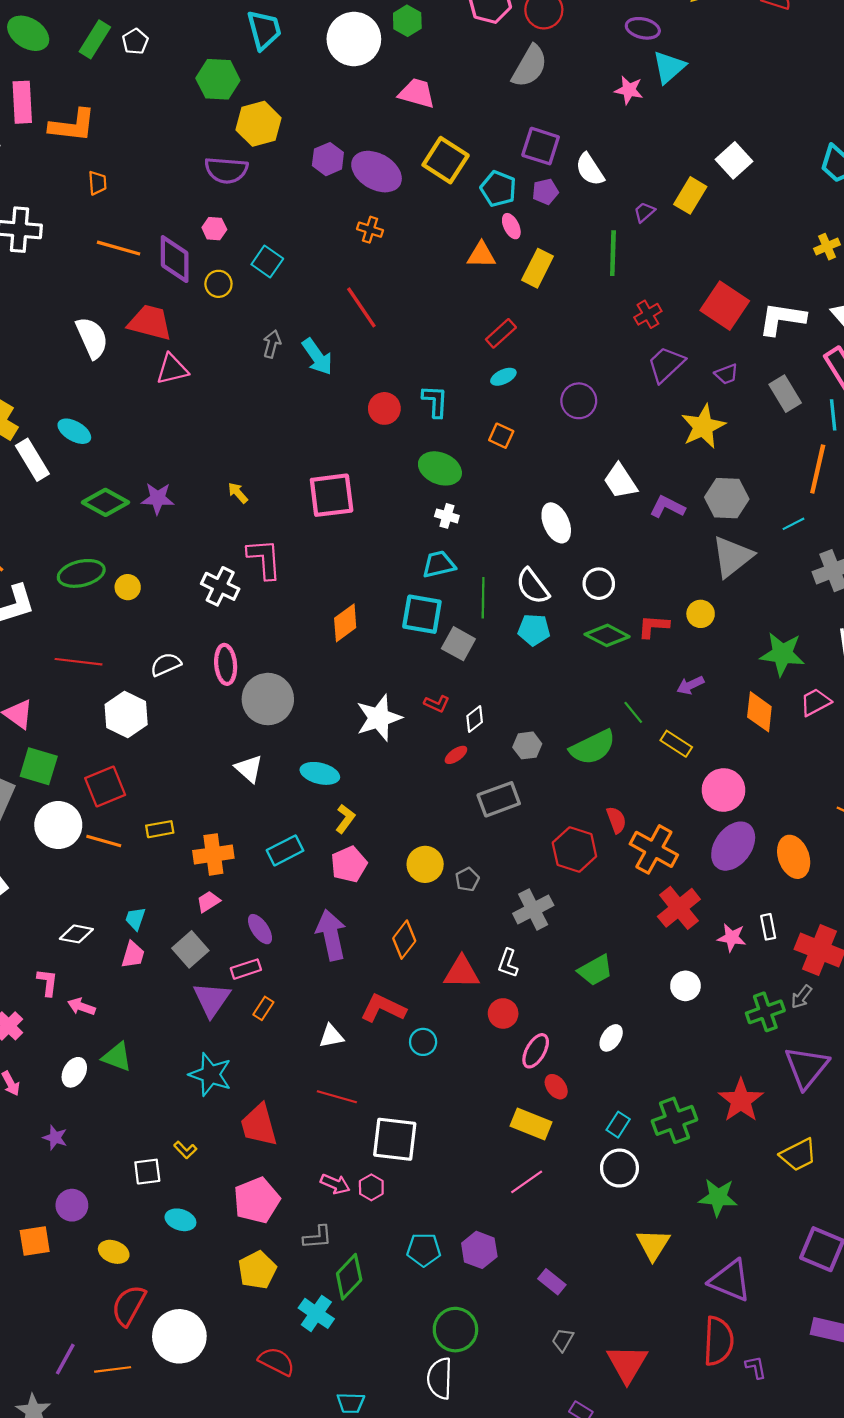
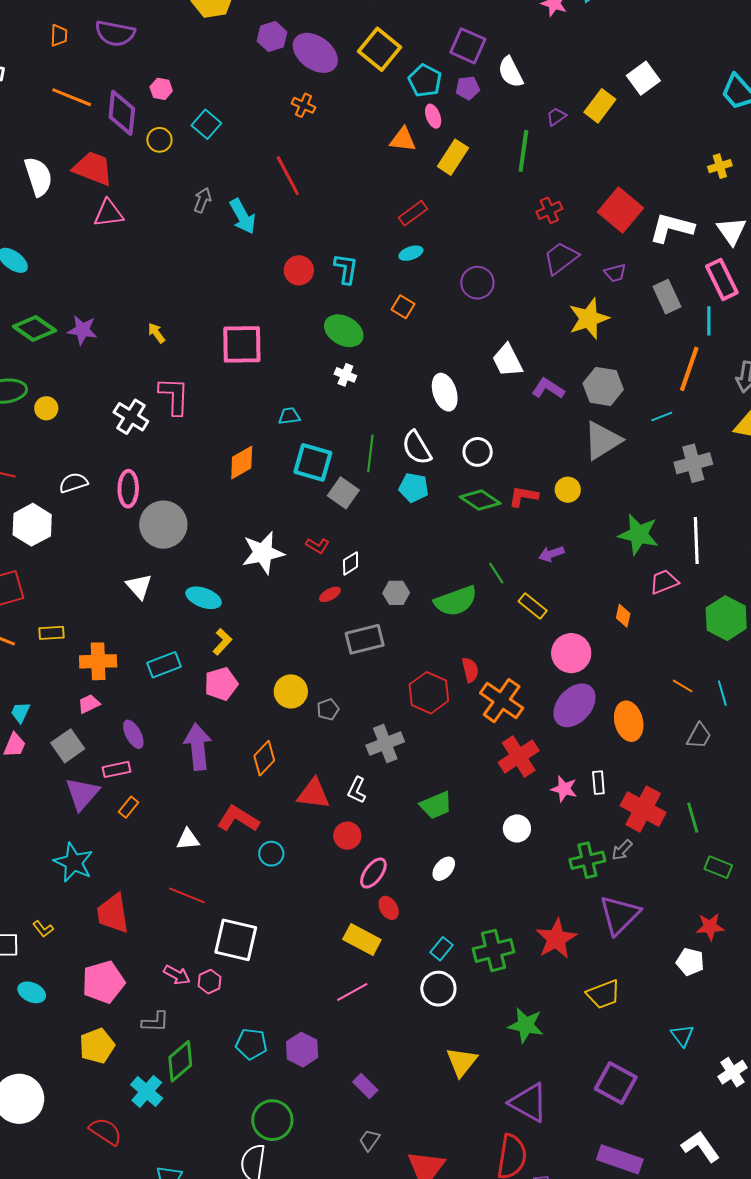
purple semicircle: (226, 170) -> (115, 33), moved
cyan trapezoid: (439, 564) -> (289, 416), moved, size x0.7
orange diamond: (759, 712) -> (623, 616), moved, size x0.6

